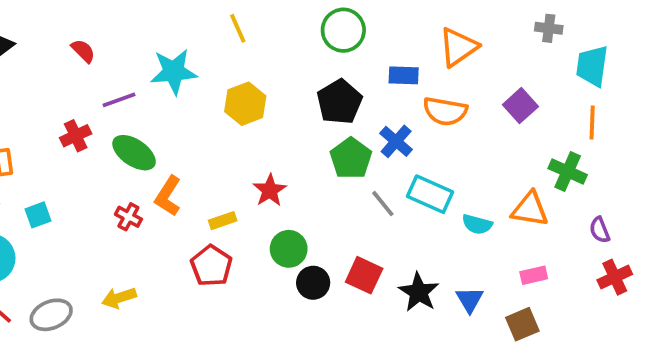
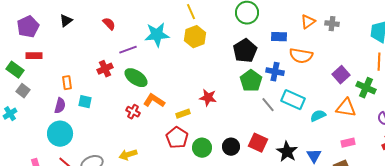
gray cross: (549, 28) -> (332, 24), moved
orange triangle: (458, 47) -> (308, 22), size x0.7
yellow hexagon: (245, 104) -> (195, 37), moved
purple square: (520, 106) -> (341, 75), moved
blue cross: (396, 141) -> (275, 72), turned -30
red star: (270, 190) -> (208, 98), turned -30
orange L-shape: (168, 196) -> (154, 101), turned 90
cyan square: (38, 215) -> (85, 102), moved, turned 32
cyan semicircle: (477, 224) -> (318, 116), turned 140
green circle: (289, 249) -> (202, 148), moved

